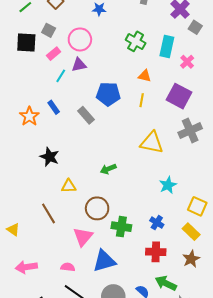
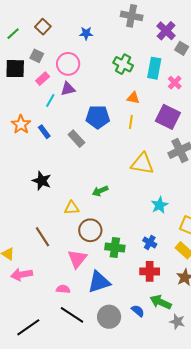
orange star: (29, 116) -> (21, 124), moved
yellow triangle: (69, 186) -> (72, 208), moved
pink arrow: (26, 267) -> (22, 274), moved

